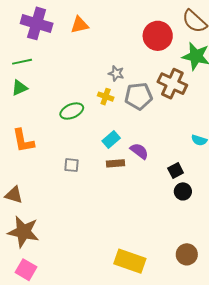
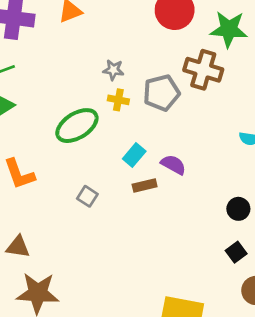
gray star: (116, 73) -> (113, 70), moved
green ellipse: (72, 111) -> (77, 126), size x1.4
gray square: (72, 165) -> (87, 196), turned 35
black square: (176, 171) -> (236, 252), moved

